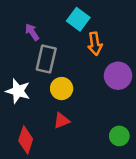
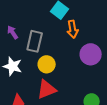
purple arrow: (32, 32) -> (13, 32), moved
red triangle: (62, 121) -> (47, 89), size x1.5

